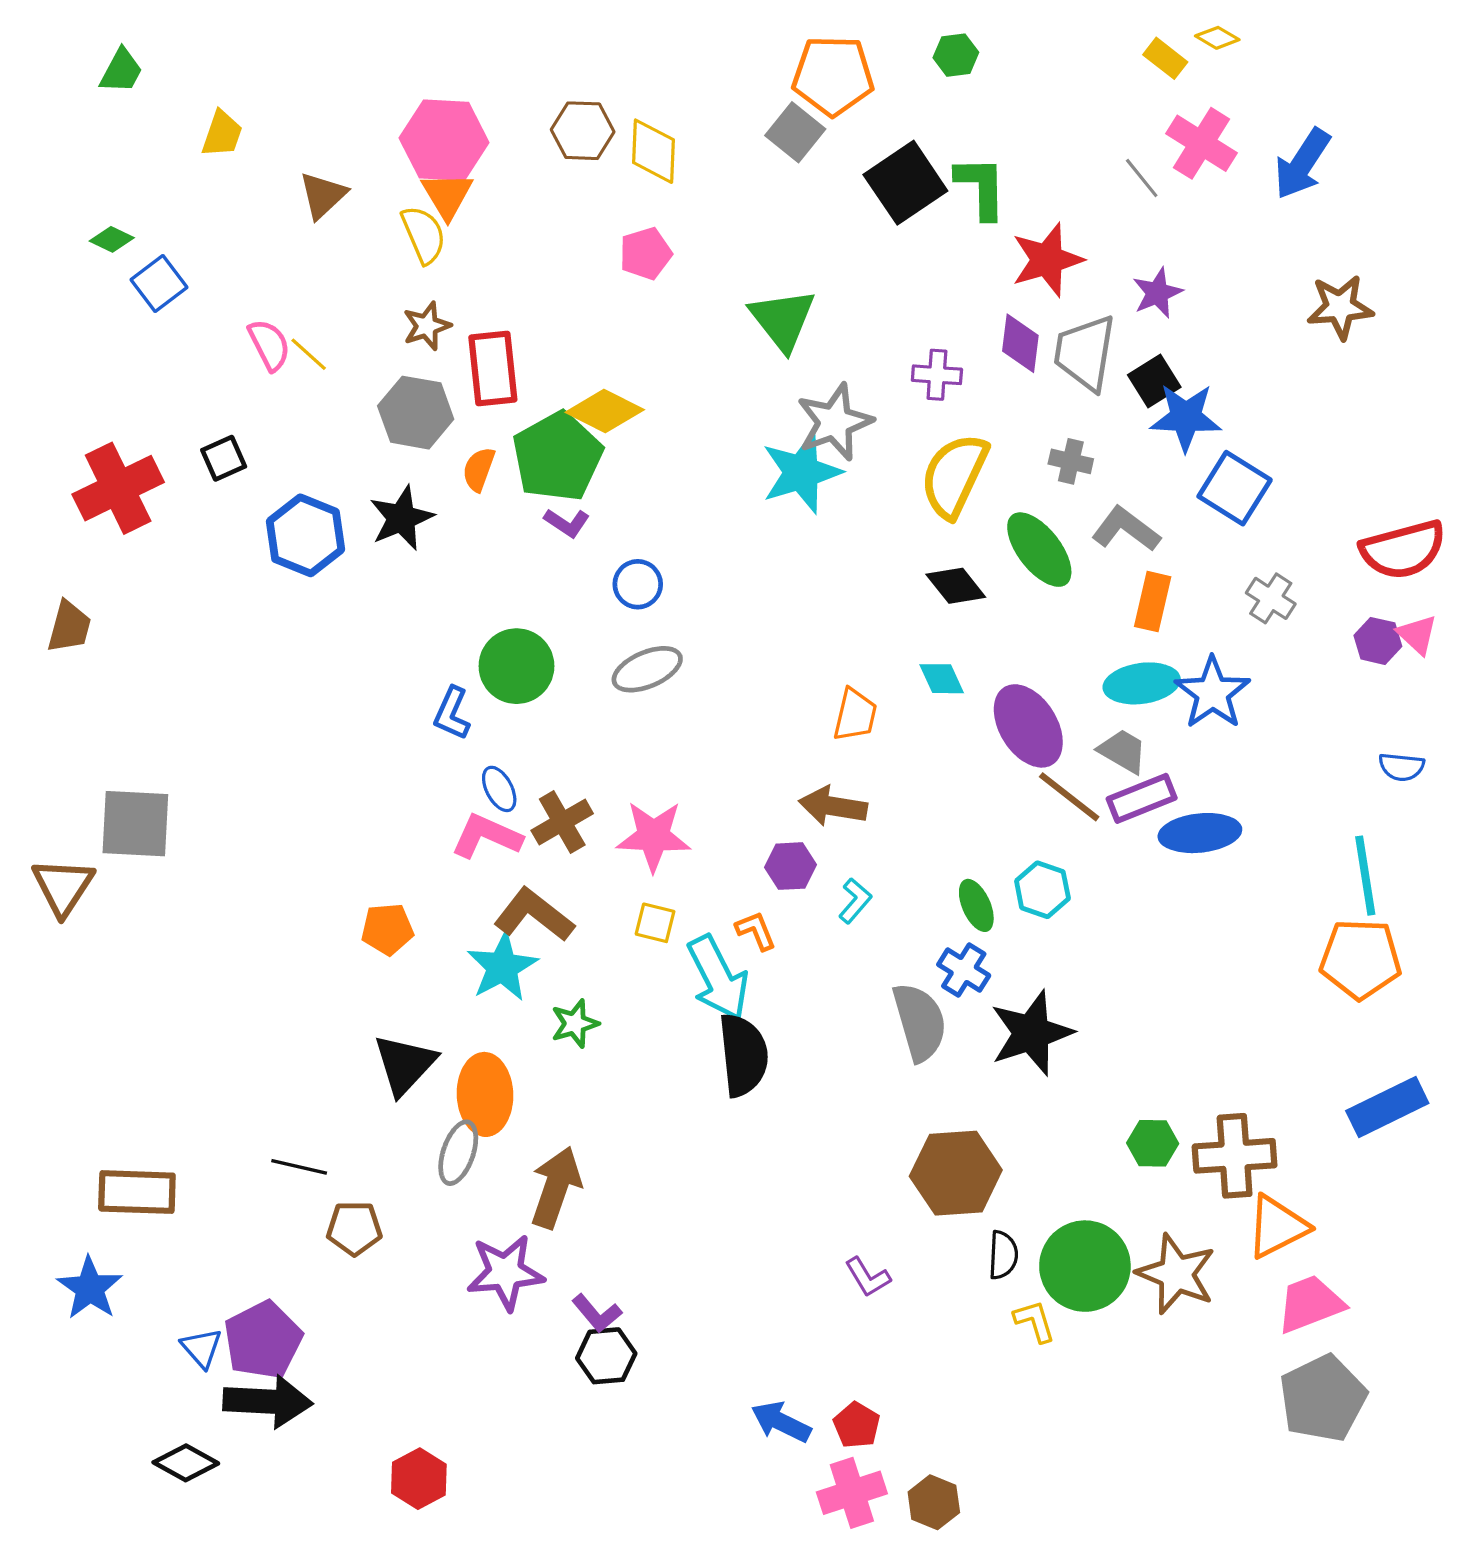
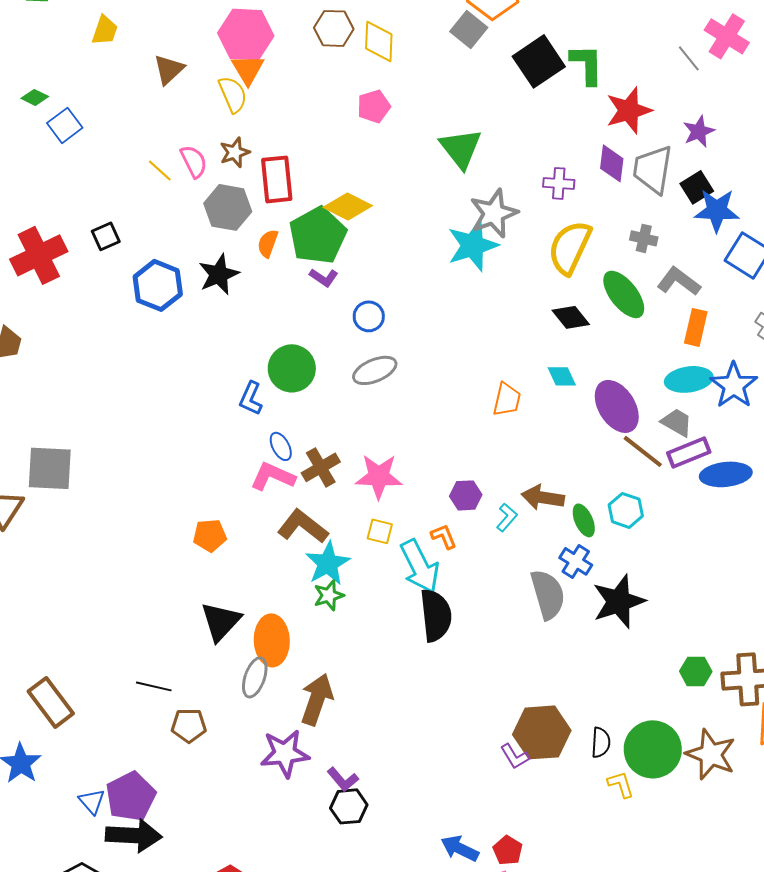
pink semicircle: (269, 345) -> (194, 161), moved
brown arrow: (833, 806) -> (543, 497), moved
cyan star: (502, 967) -> (328, 563), moved
brown hexagon: (956, 1173) -> (542, 732), moved
brown rectangle: (137, 1192) -> (51, 702), turned 51

